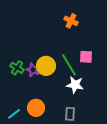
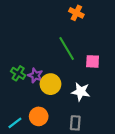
orange cross: (71, 21) -> (76, 13), moved
green line: (69, 65) -> (67, 49), moved
yellow circle: (46, 66) -> (50, 84), moved

